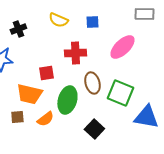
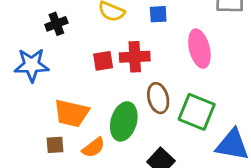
pink ellipse: (122, 47) -> (199, 49), turned -60
red square: (46, 73) -> (103, 61), moved

